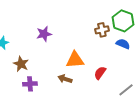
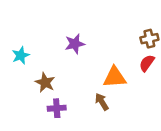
red semicircle: (100, 73) -> (147, 63), moved
brown arrow: (65, 79) -> (102, 102), turned 40

